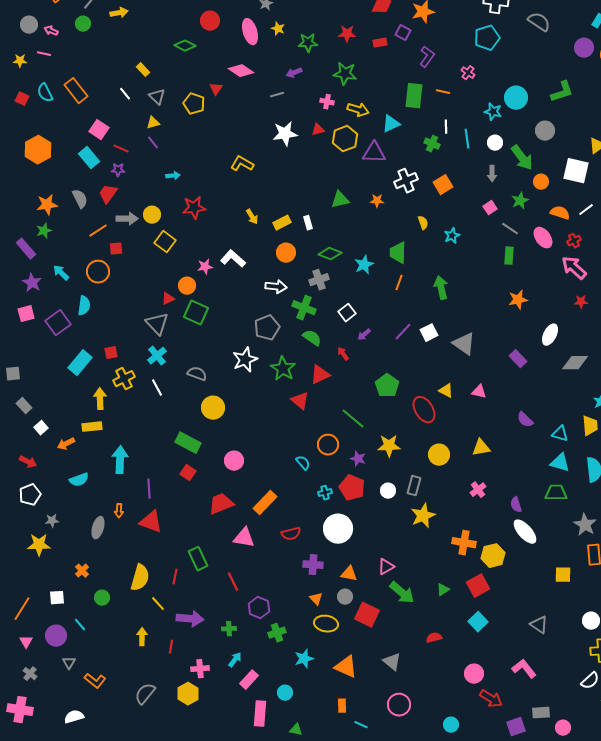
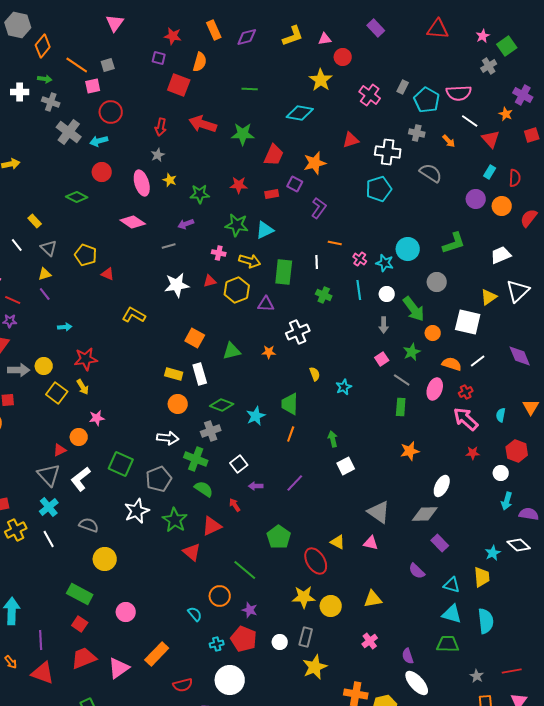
pink cross: (468, 73) -> (360, 259), moved
red triangle: (216, 89) -> (108, 274), moved, turned -40
green rectangle: (414, 96) -> (284, 272), moved
cyan triangle: (391, 124) -> (265, 230), moved
white line: (446, 127) -> (317, 262), moved
purple triangle: (374, 153) -> (266, 304), size x0.7
orange square: (443, 185) -> (195, 338), moved, turned -30
yellow arrow: (252, 217) -> (83, 387), moved
yellow rectangle: (282, 223) -> (174, 374), turned 42
white rectangle: (308, 223) -> (200, 374), size x1.5
pink ellipse: (543, 238) -> (435, 389), turned 55
white L-shape: (233, 259) -> (81, 479), moved, turned -80
green arrow: (441, 288) -> (333, 439), size x0.7
green square: (196, 313) -> (121, 464), moved
white square: (429, 333) -> (346, 466), moved
purple arrow: (364, 335) -> (256, 486), turned 40
gray triangle: (464, 344) -> (379, 512), moved
purple rectangle: (518, 359) -> (440, 543), moved
gray diamond: (575, 363) -> (425, 514), moved
yellow star: (389, 446) -> (304, 597), moved
red trapezoid: (221, 504) -> (84, 658), moved
orange arrow: (119, 511) -> (11, 662), turned -40
gray star: (585, 525) -> (477, 676), size x0.6
pink triangle: (244, 538) -> (119, 668), moved, turned -45

